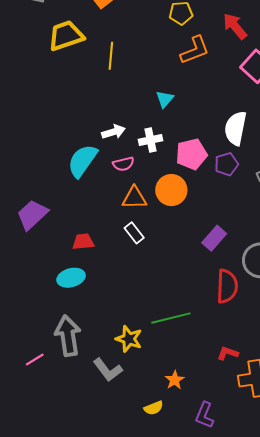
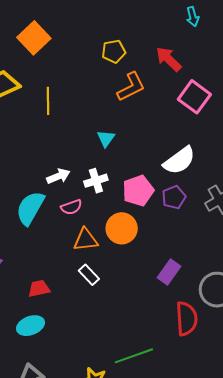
white semicircle: (236, 128) -> (179, 161), turned -132

